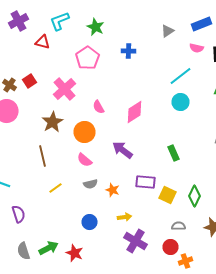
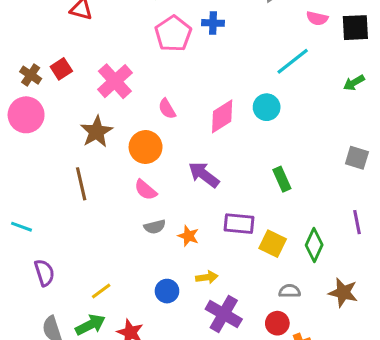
pink pentagon: (88, 58) -> (173, 34), moved
cyan circle: (180, 102) -> (267, 107), moved
yellow line: (56, 188) -> (101, 291), moved
blue circle: (90, 222) -> (167, 291), moved

